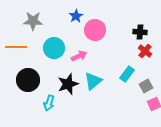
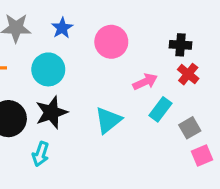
blue star: (76, 16) -> (62, 28), moved
pink arrow: (79, 56) -> (145, 82), moved
black star: (68, 84) -> (51, 112), moved

